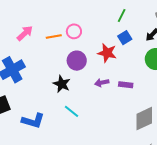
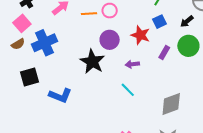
black star: (62, 84) -> (92, 62), size x1.4
purple rectangle: (126, 85) -> (164, 53), moved, turned -72
cyan line: (71, 111) -> (128, 90), moved

